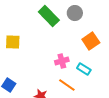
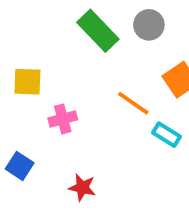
pink cross: (62, 61) -> (63, 119), moved
orange line: (67, 85) -> (133, 103), moved

